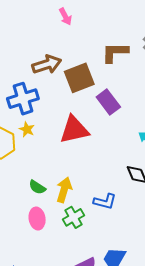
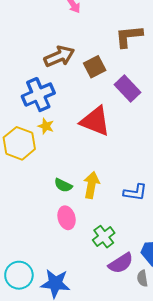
brown square: (79, 78) -> (95, 67), size x0.7
red triangle: (74, 130) -> (95, 121), turned 40
green cross: (74, 217) -> (104, 237), moved

